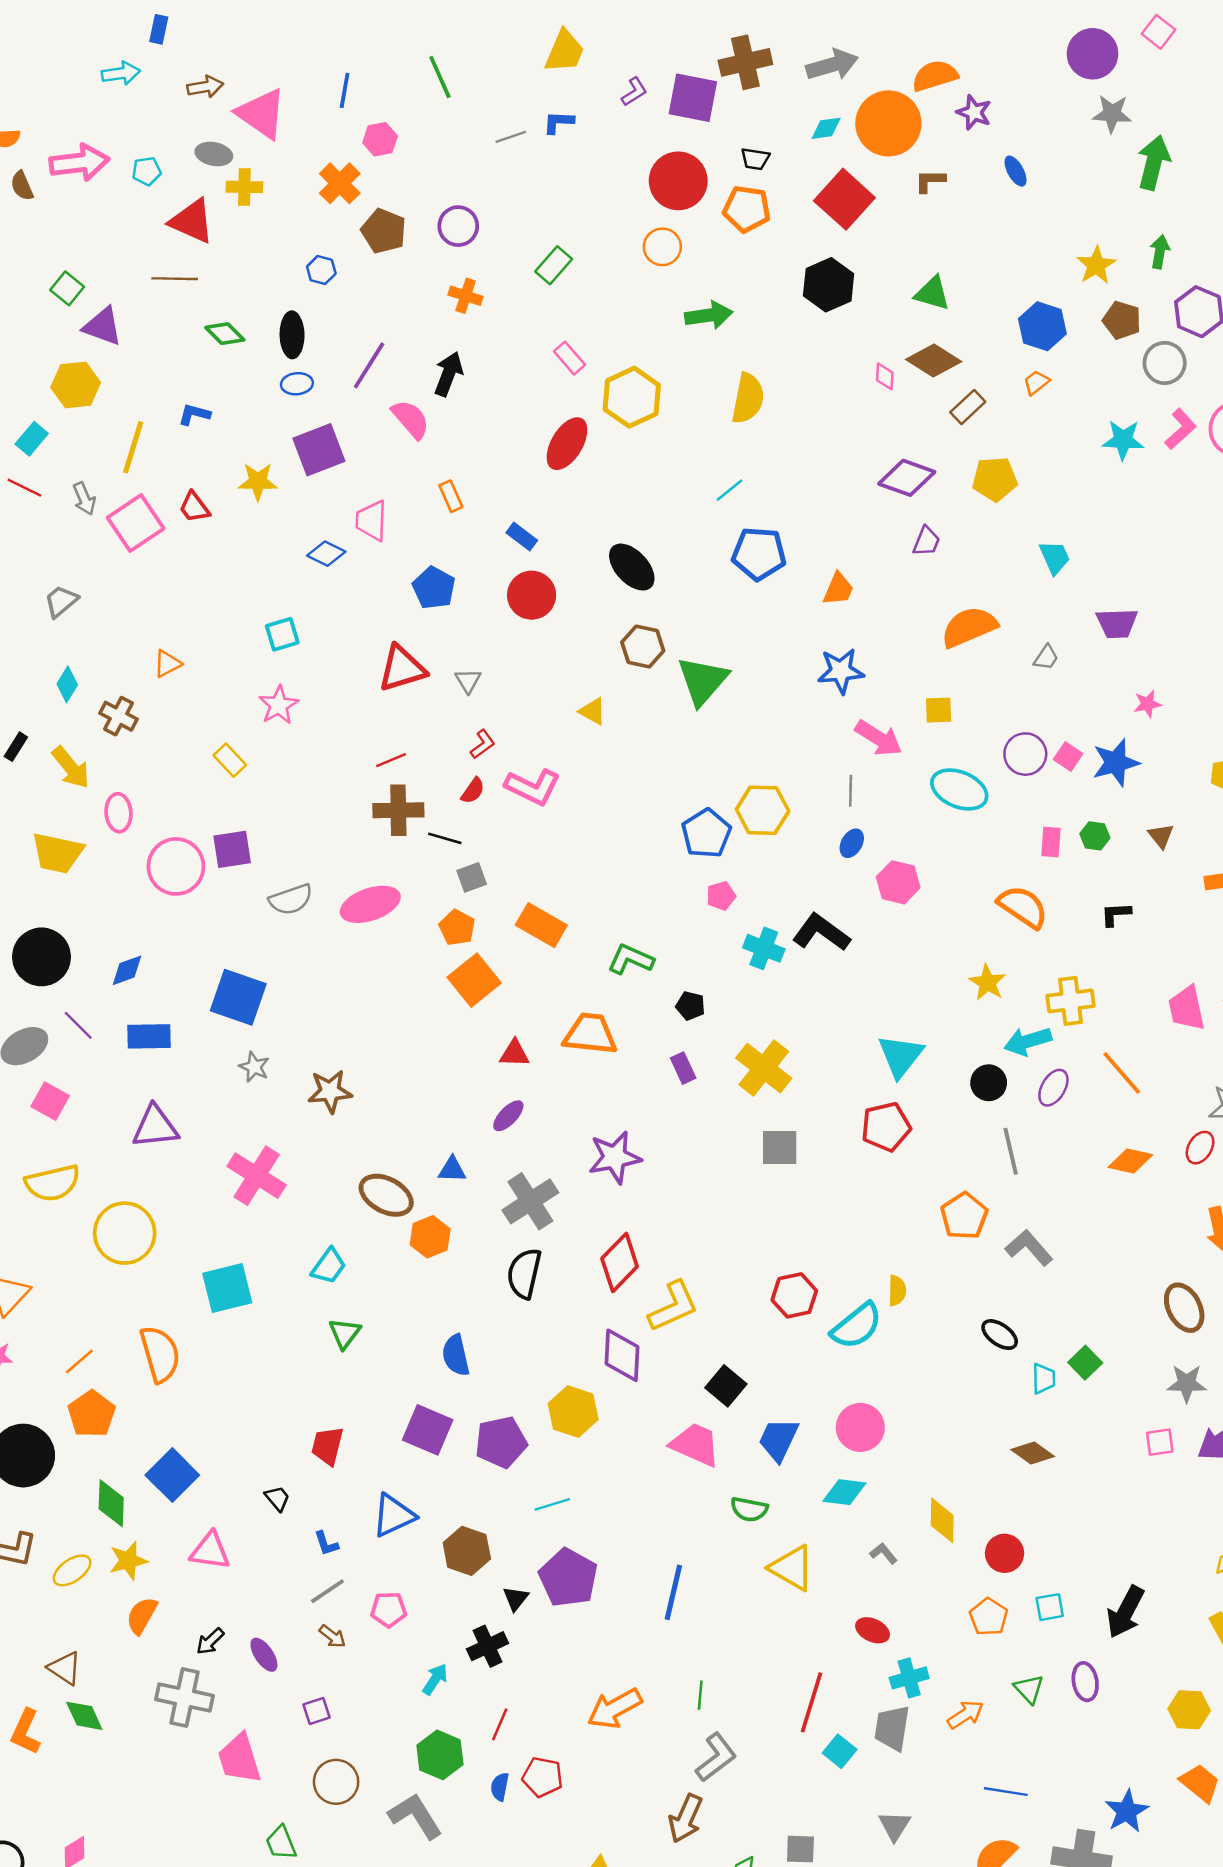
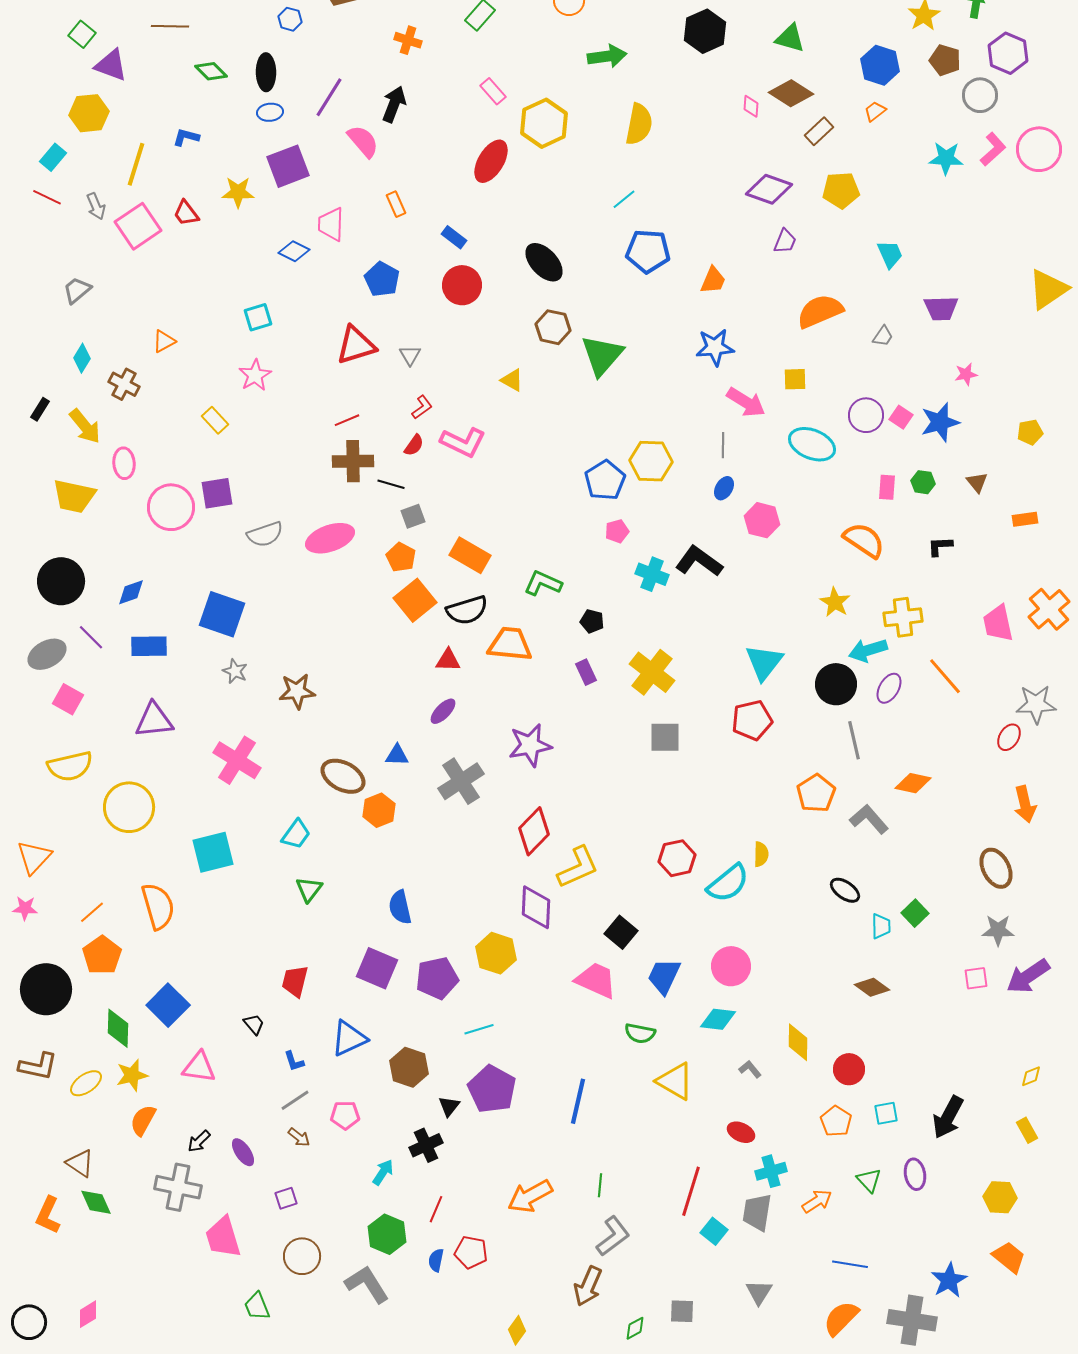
black circle: (989, 1083) -> (836, 684), size x1.4
orange diamond: (1130, 1161) -> (913, 783), moved
black semicircle: (524, 1273) -> (467, 610), moved, turned -120

